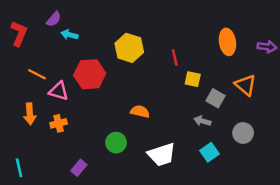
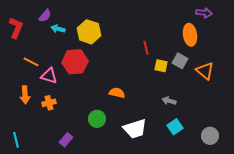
purple arrow: (267, 47) -> (204, 13), moved
yellow hexagon: (129, 48) -> (89, 32), moved
gray square: (215, 98) -> (180, 61), moved
gray circle: (243, 133) -> (210, 136), moved

